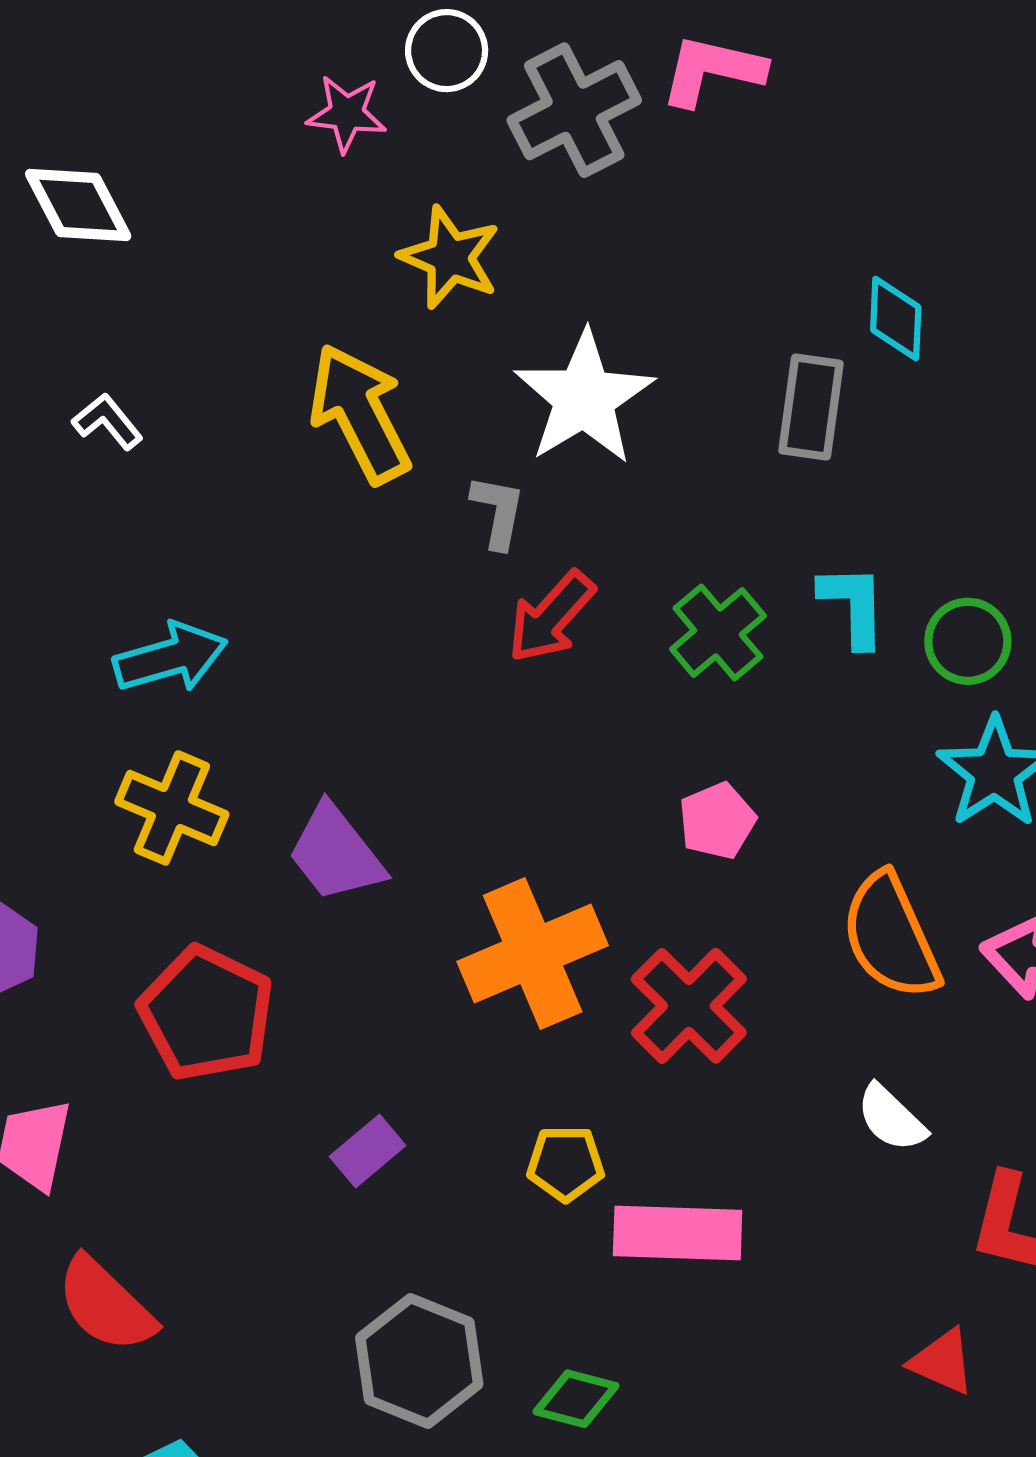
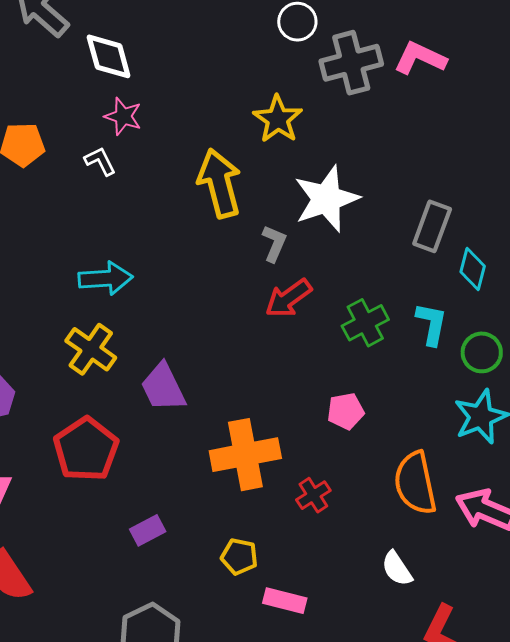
pink star: (347, 114) -> (123, 116), moved
cyan diamond: (896, 318) -> (473, 269), moved
red cross: (689, 1006) -> (313, 495), size x0.6
pink rectangle: (678, 1233) -> (285, 601), size x0.7

